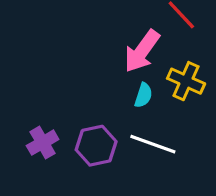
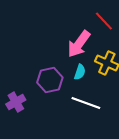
purple hexagon: (96, 146) -> (50, 80), moved

